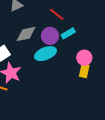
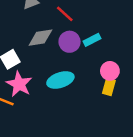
red line: (57, 14) -> (65, 14), moved
cyan ellipse: (46, 54) -> (60, 80), moved

